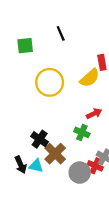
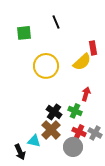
red arrow: (94, 114) -> (86, 94), turned -48
black cross: (40, 139) -> (54, 112), moved
black arrow: (21, 165) -> (20, 152), moved
red cross: (95, 166) -> (79, 132), moved

